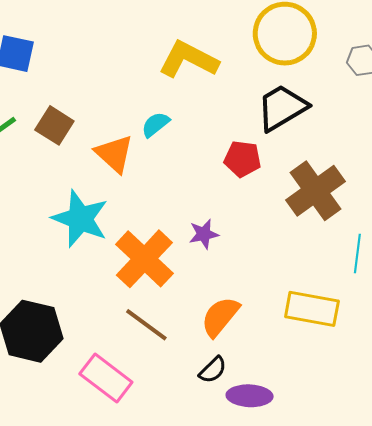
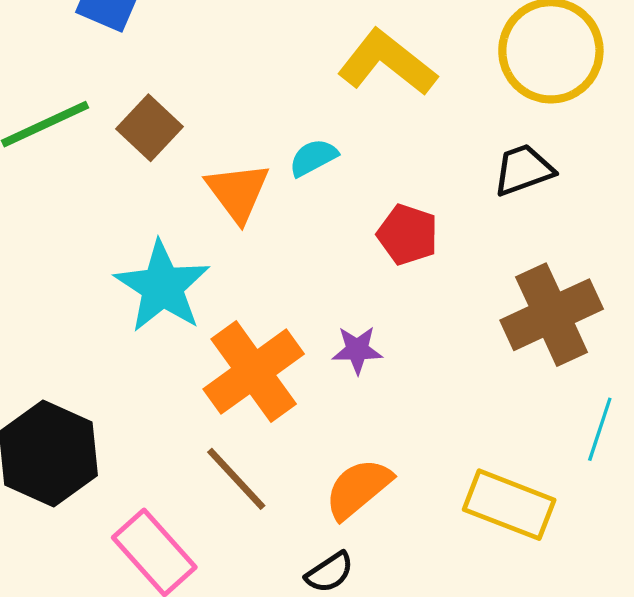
black trapezoid: (282, 108) -> (523, 170), size x0.7
red pentagon: (242, 159) -> (408, 235), moved

